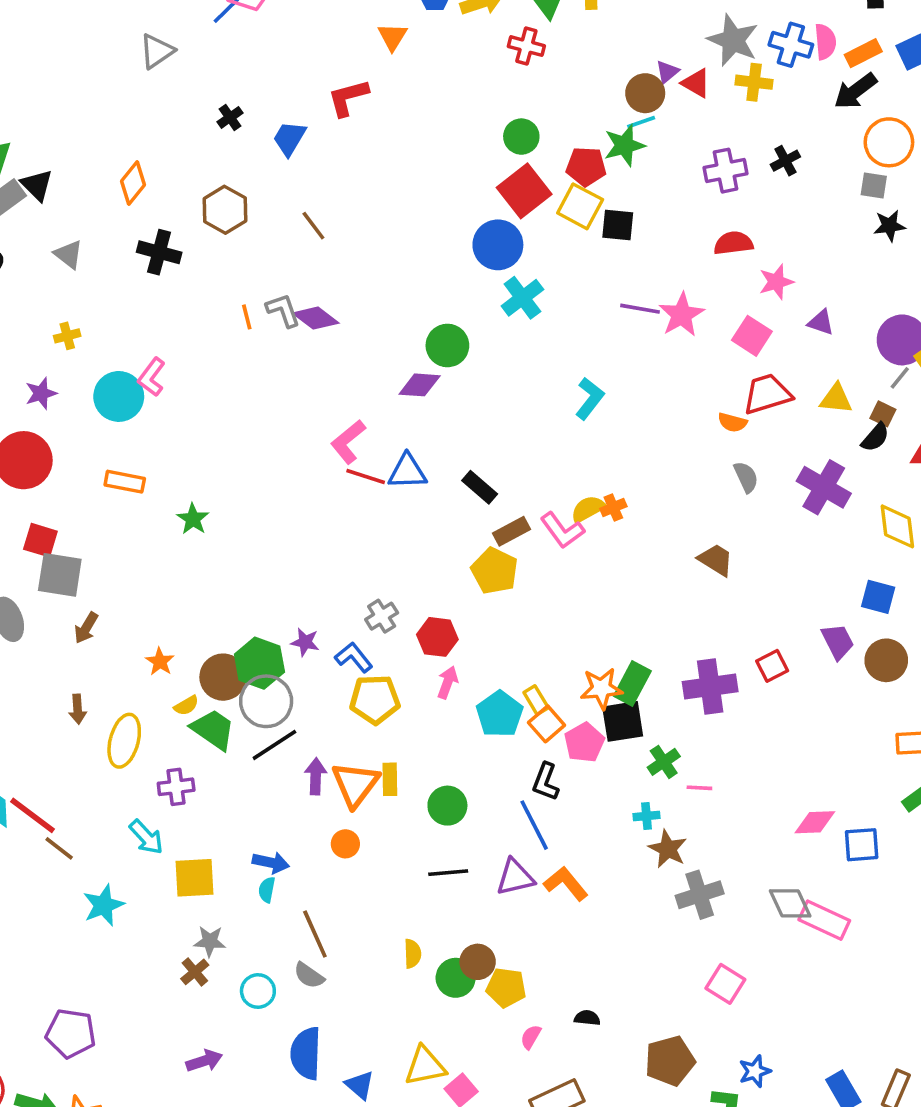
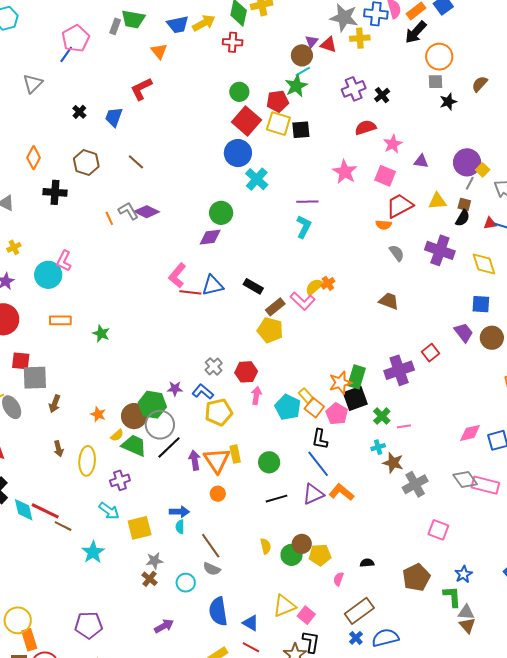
black cross: (785, 161) -> (382, 95), moved
purple line: (640, 309) -> (307, 202), moved

